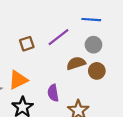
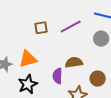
brown semicircle: (76, 63) -> (74, 62), moved
brown circle: (97, 71) -> (98, 79), moved

